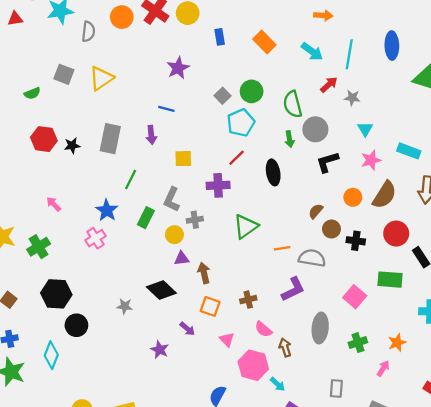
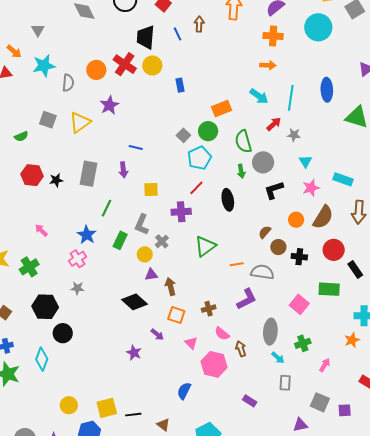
orange rectangle: (264, 42) -> (222, 109), moved, turned -66
purple star: (178, 68) -> (109, 105), moved
gray cross: (195, 220) -> (162, 241), turned -32
gray star: (125, 306) -> (77, 288), moved
orange star: (397, 343) -> (352, 340), moved
cyan arrow: (278, 384) -> (278, 358), moved

